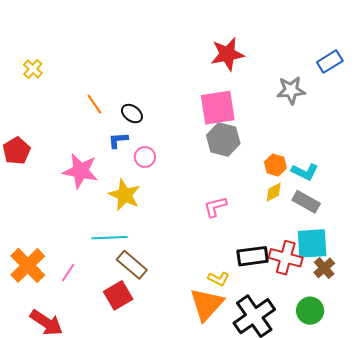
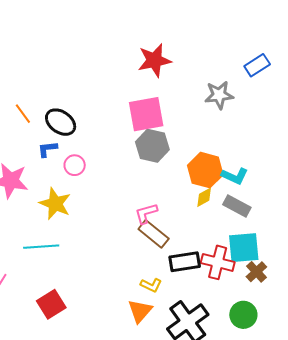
black ellipse: (132, 114) -> (61, 122), size x1.4
orange hexagon: (275, 165) -> (205, 170), size x1.6
brown rectangle: (132, 265) -> (154, 234), moved
orange triangle: (207, 304) -> (140, 311), size x0.7

